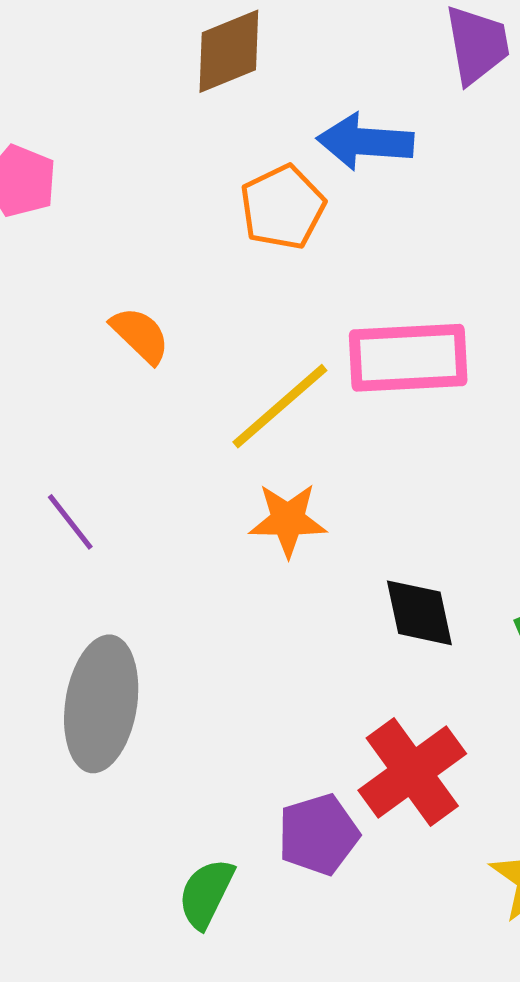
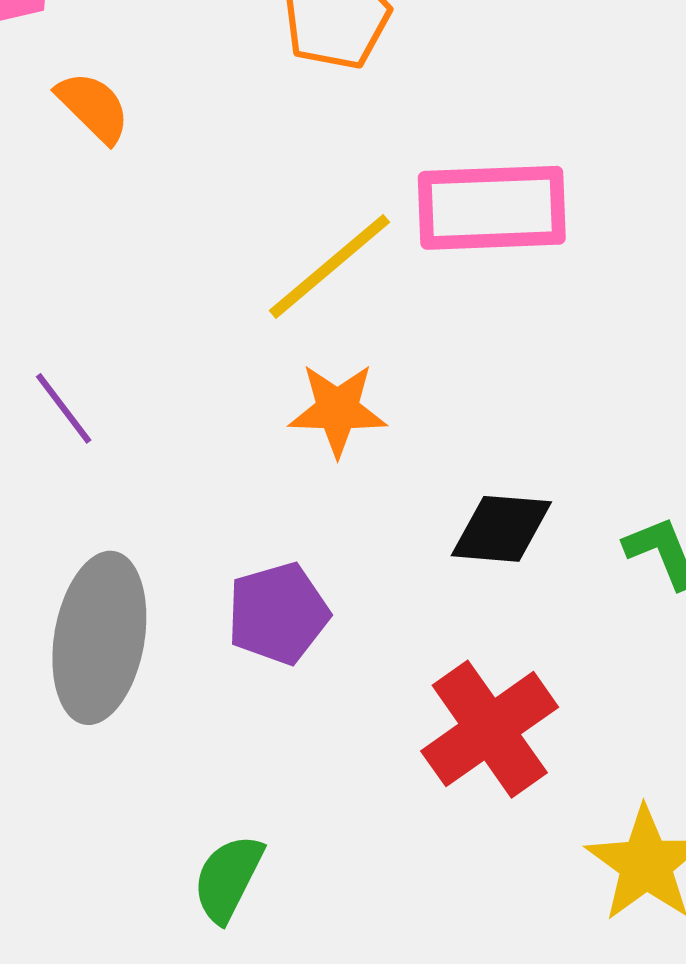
orange semicircle: (140, 335) -> (93, 107), moved
black diamond: (419, 613) -> (501, 529), turned -74
purple pentagon: (318, 834) -> (278, 613), moved

